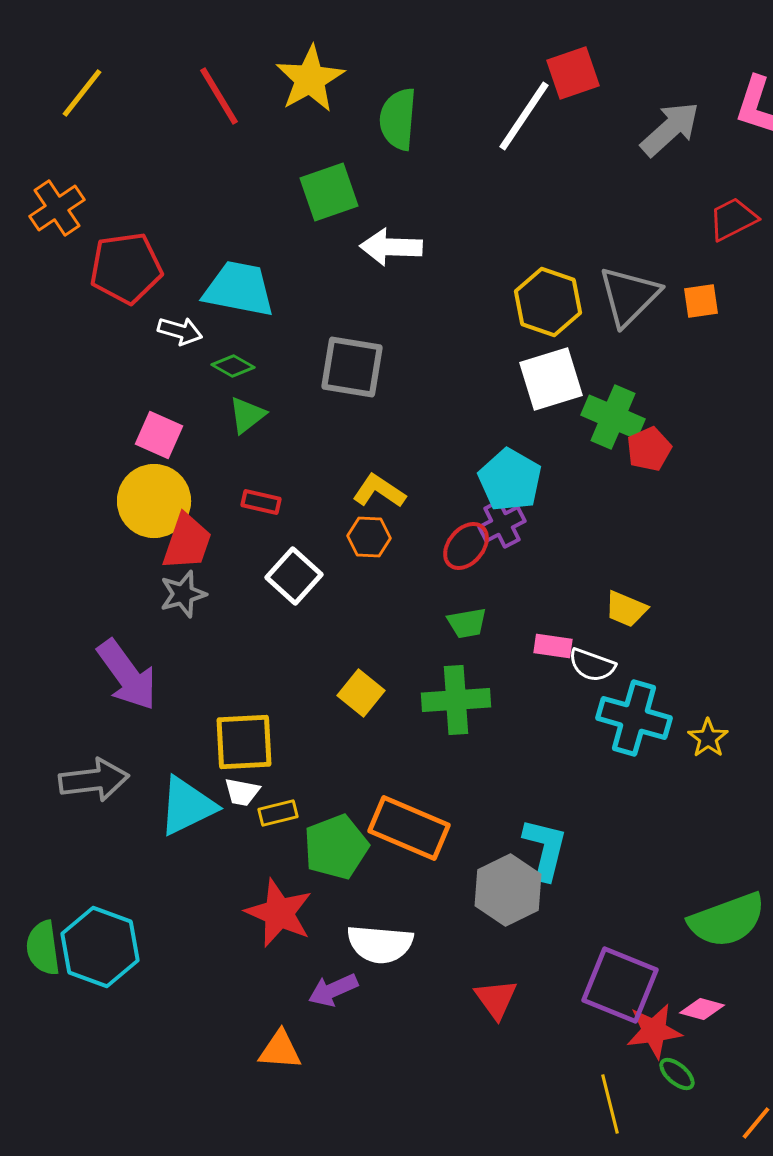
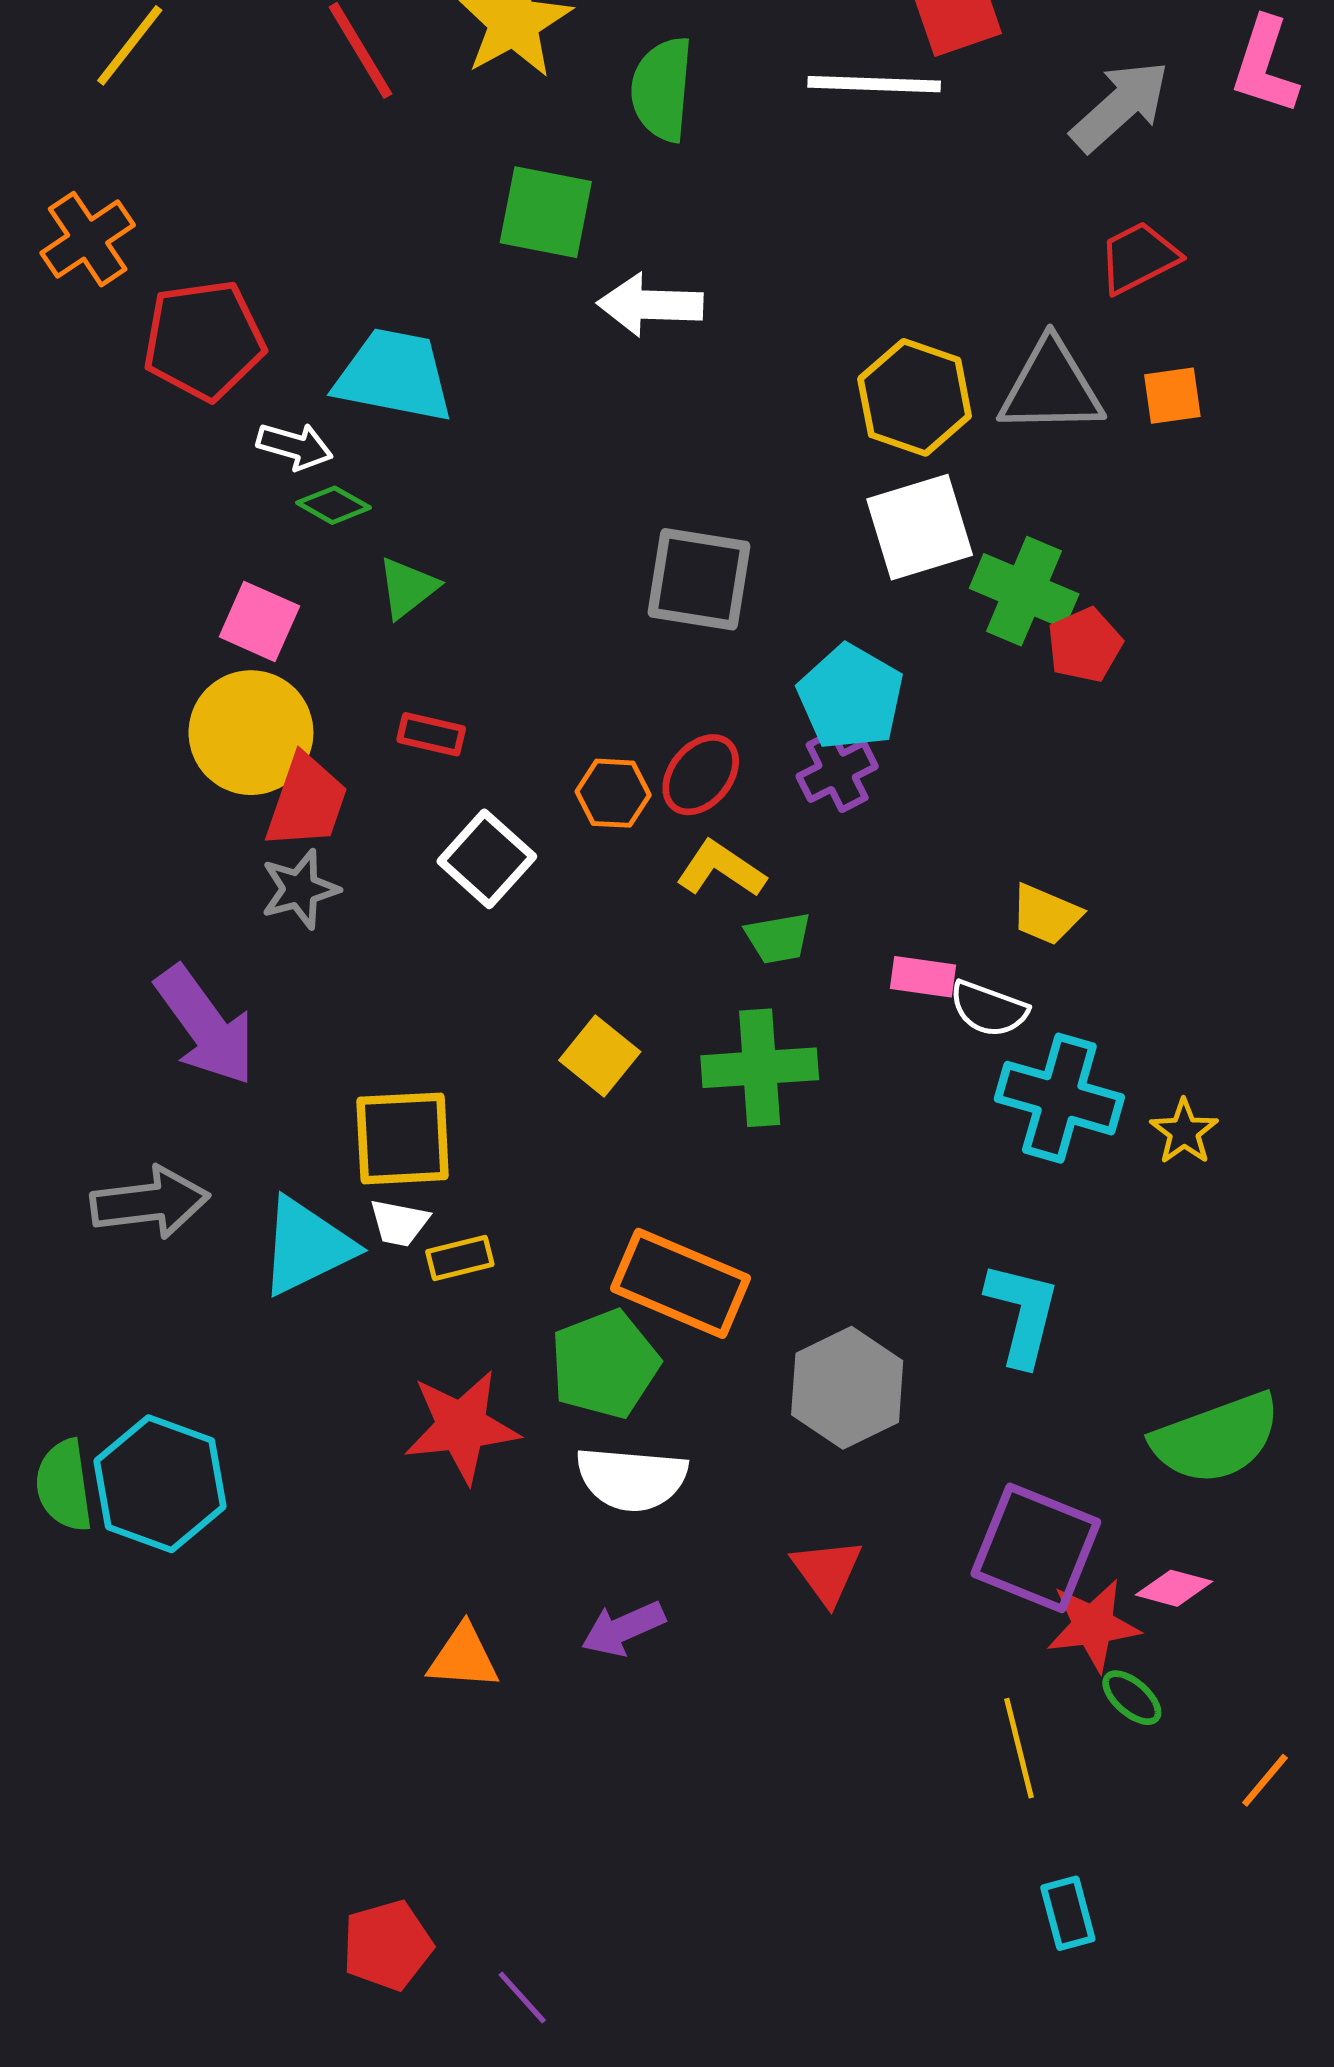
white line: (524, 116) -> (874, 84), turned 58
green square: (329, 192) -> (546, 212), turned 30
red trapezoid: (733, 219) -> (1139, 258), moved
gray triangle: (629, 296) -> (1051, 387), turned 44
green diamond: (233, 366) -> (334, 505), moved
gray square: (352, 367) -> (699, 579), moved
yellow L-shape: (379, 491) -> (721, 869), moved
red ellipse: (466, 546) -> (701, 775), moved
green pentagon: (336, 847) -> (605, 1364), moved
cyan L-shape: (545, 849) -> (1022, 1314), moved
red star: (279, 913) -> (462, 1426), turned -30
purple arrow: (333, 990) -> (623, 1629), moved

